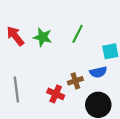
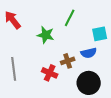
green star: (43, 37) -> (46, 35), moved

